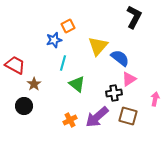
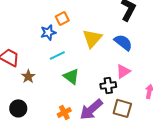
blue semicircle: (120, 58) -> (123, 42), moved
cyan line: (63, 63) -> (57, 55), turned 49
black circle: (24, 106) -> (18, 108), moved

